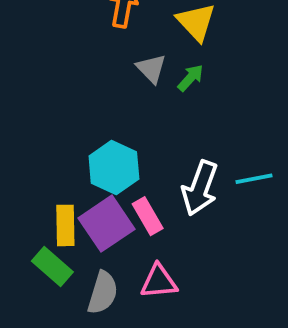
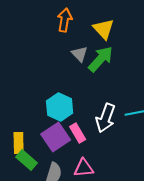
green arrow: (191, 78) -> (101, 59), size x1.8
yellow rectangle: (65, 225) -> (19, 143), moved

